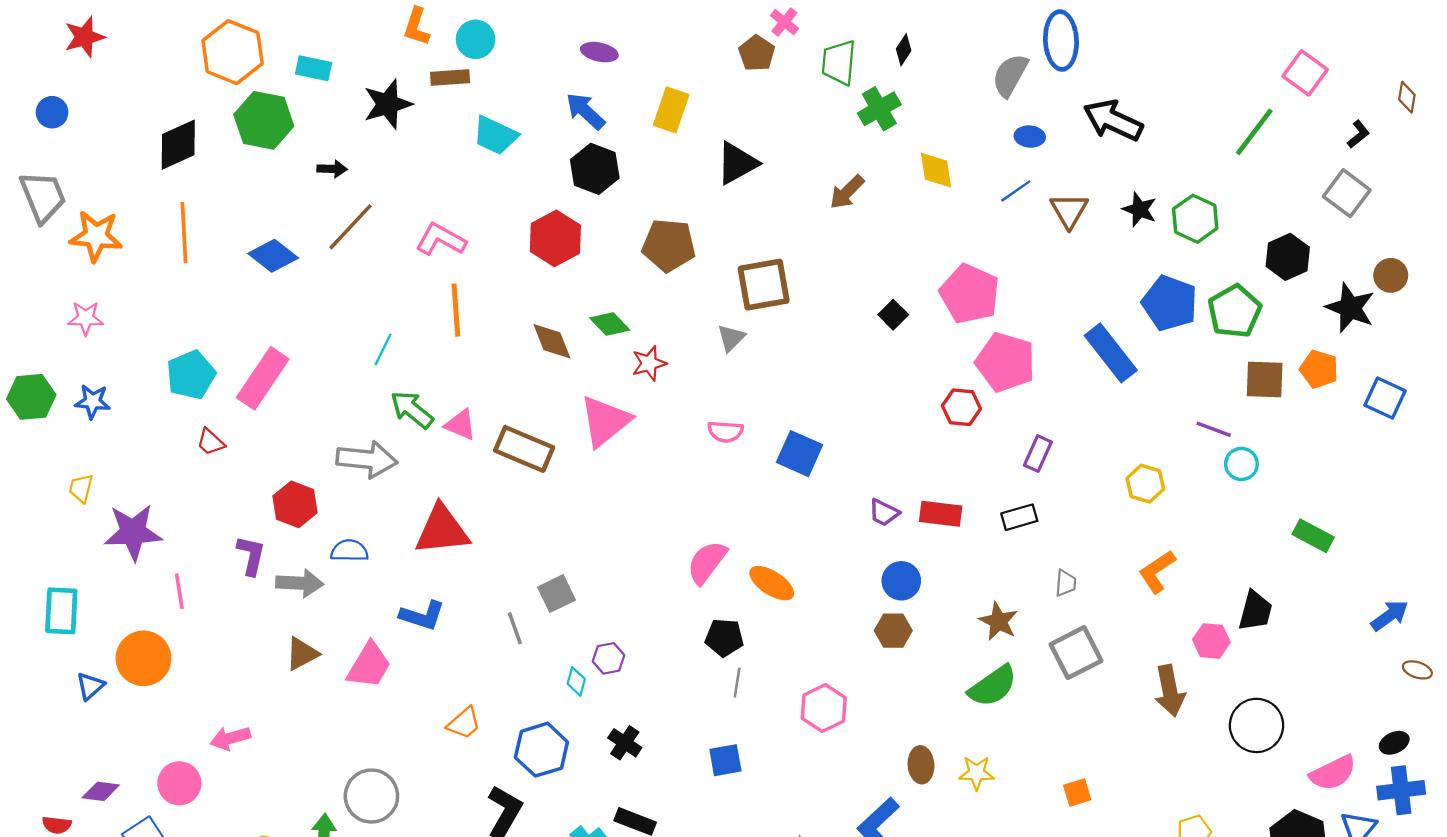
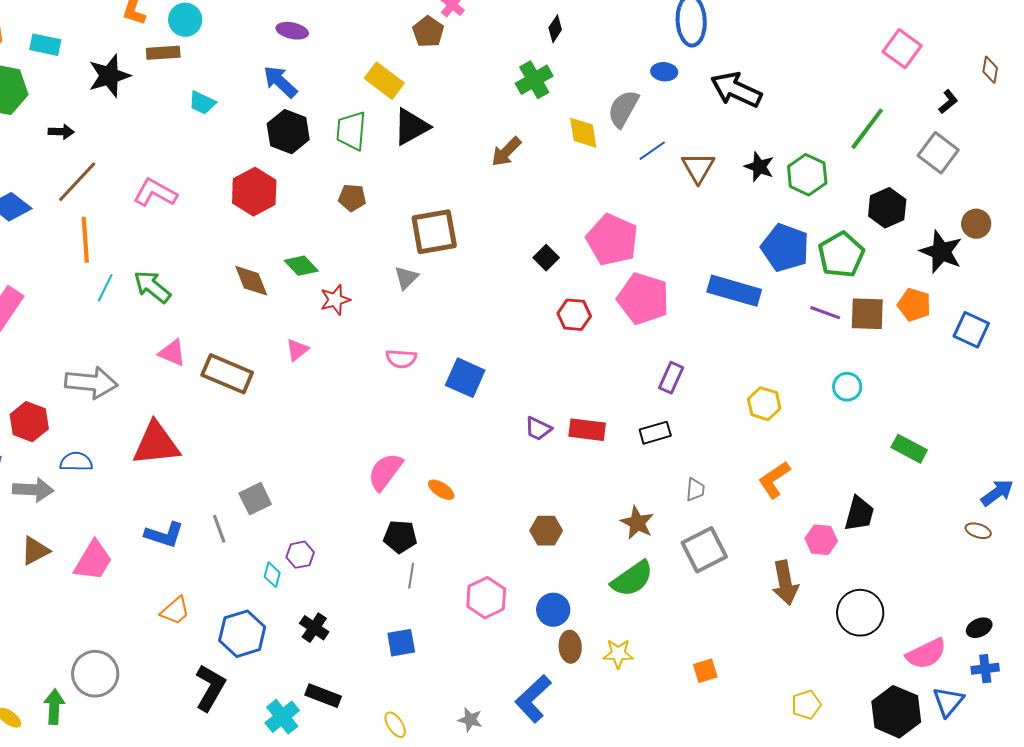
green trapezoid: (839, 62) -> (351, 131), moved
gray semicircle: (1010, 75) -> (623, 109), moved
yellow rectangle: (671, 110) -> (384, 81), moved, turned -72
green line: (1254, 132) -> (867, 129), moved
cyan trapezoid: (495, 135) -> (202, 103), size x0.7
blue ellipse: (1030, 137) -> (664, 72), moved
brown pentagon: (669, 245) -> (352, 198), size x0.6
orange line: (456, 310) -> (85, 240), moved
blue rectangle: (1111, 353) -> (734, 291), turned -36
red hexagon: (961, 407) -> (574, 315), moved
green arrow: (412, 410) -> (152, 287), moved
pink triangle: (605, 421) -> (297, 350), size x0.5
purple line: (1214, 429) -> (825, 313), moved
blue circle: (901, 581) -> (553, 610), moved
orange ellipse: (772, 583) -> (441, 490), size x0.7
blue L-shape: (422, 616) -> (164, 535), moved
blue arrow: (1390, 616) -> (997, 493), moved
brown ellipse: (1417, 670) -> (978, 531), moved
blue cross: (1401, 790) -> (985, 669), size x0.7

